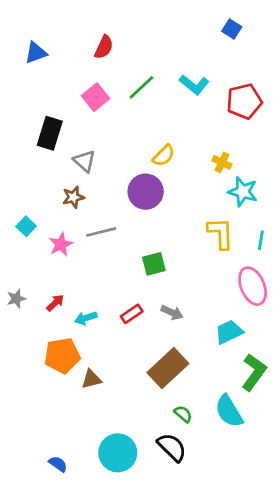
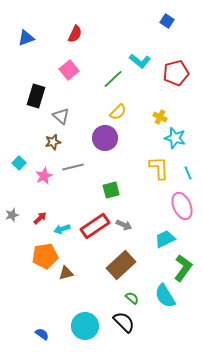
green line: (141, 87) -> (113, 79), moved
cyan line: (261, 240) -> (188, 173), turned -32
red rectangle: (132, 314) -> (95, 226), size x1.8

